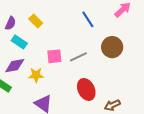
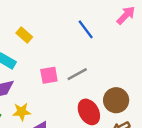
brown circle: (112, 47) -> (116, 100), moved
yellow star: (36, 75) -> (22, 112), moved

